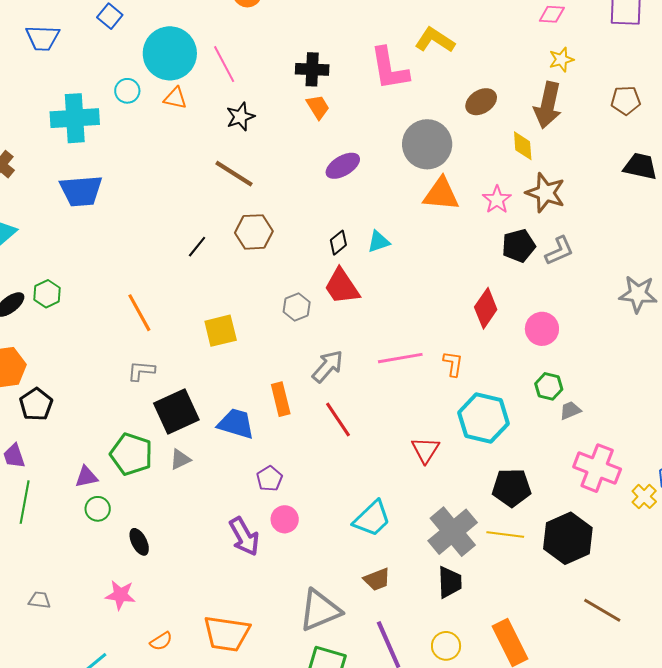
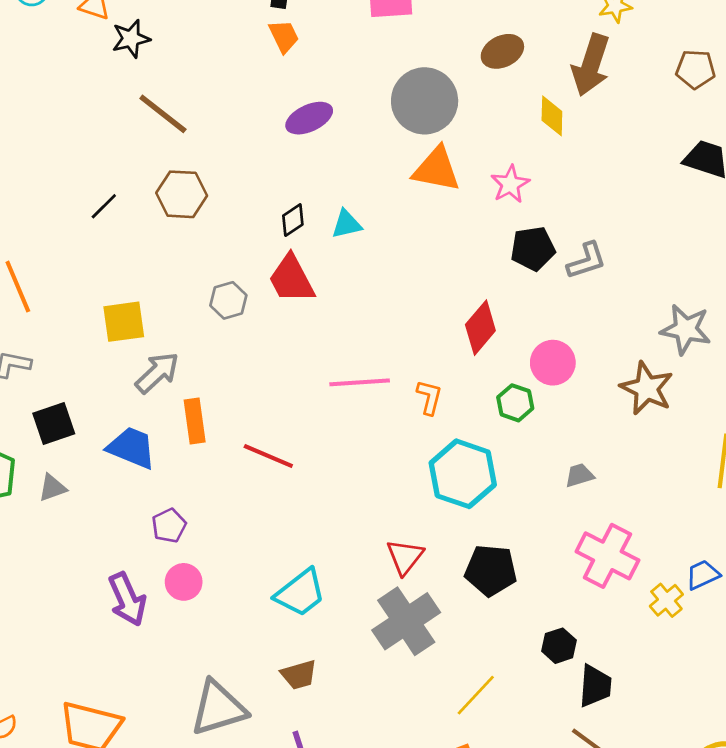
black star: (240, 117) -> (131, 39), moved
brown star: (545, 193) -> (647, 388), moved
gray arrow: (328, 366) -> (157, 373), moved
green hexagon: (549, 386) -> (515, 403), moved
black square: (176, 412) -> (54, 423), size x0.7
red line: (338, 420) -> (268, 456), turned -39
red triangle: (425, 450) -> (405, 557), moved
yellow line: (505, 534) -> (476, 695), moved, turned -60
black hexagon: (568, 538) -> (559, 646), size x0.5
black trapezoid: (450, 582) -> (595, 686), moved

